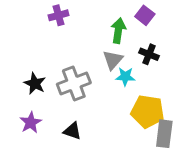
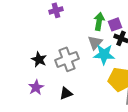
purple square: (145, 15) -> (115, 24), moved, turned 32
cyan star: (125, 77) -> (104, 54), size x1.5
black triangle: (72, 131) -> (66, 93), turned -40

